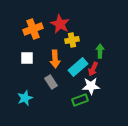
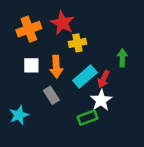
green arrow: (100, 51) -> (122, 58), moved
white square: (27, 58) -> (31, 65), moved
white star: (91, 86) -> (101, 100), turned -30

